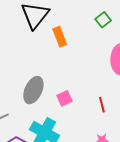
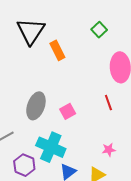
red line: (102, 105) -> (108, 103), moved

